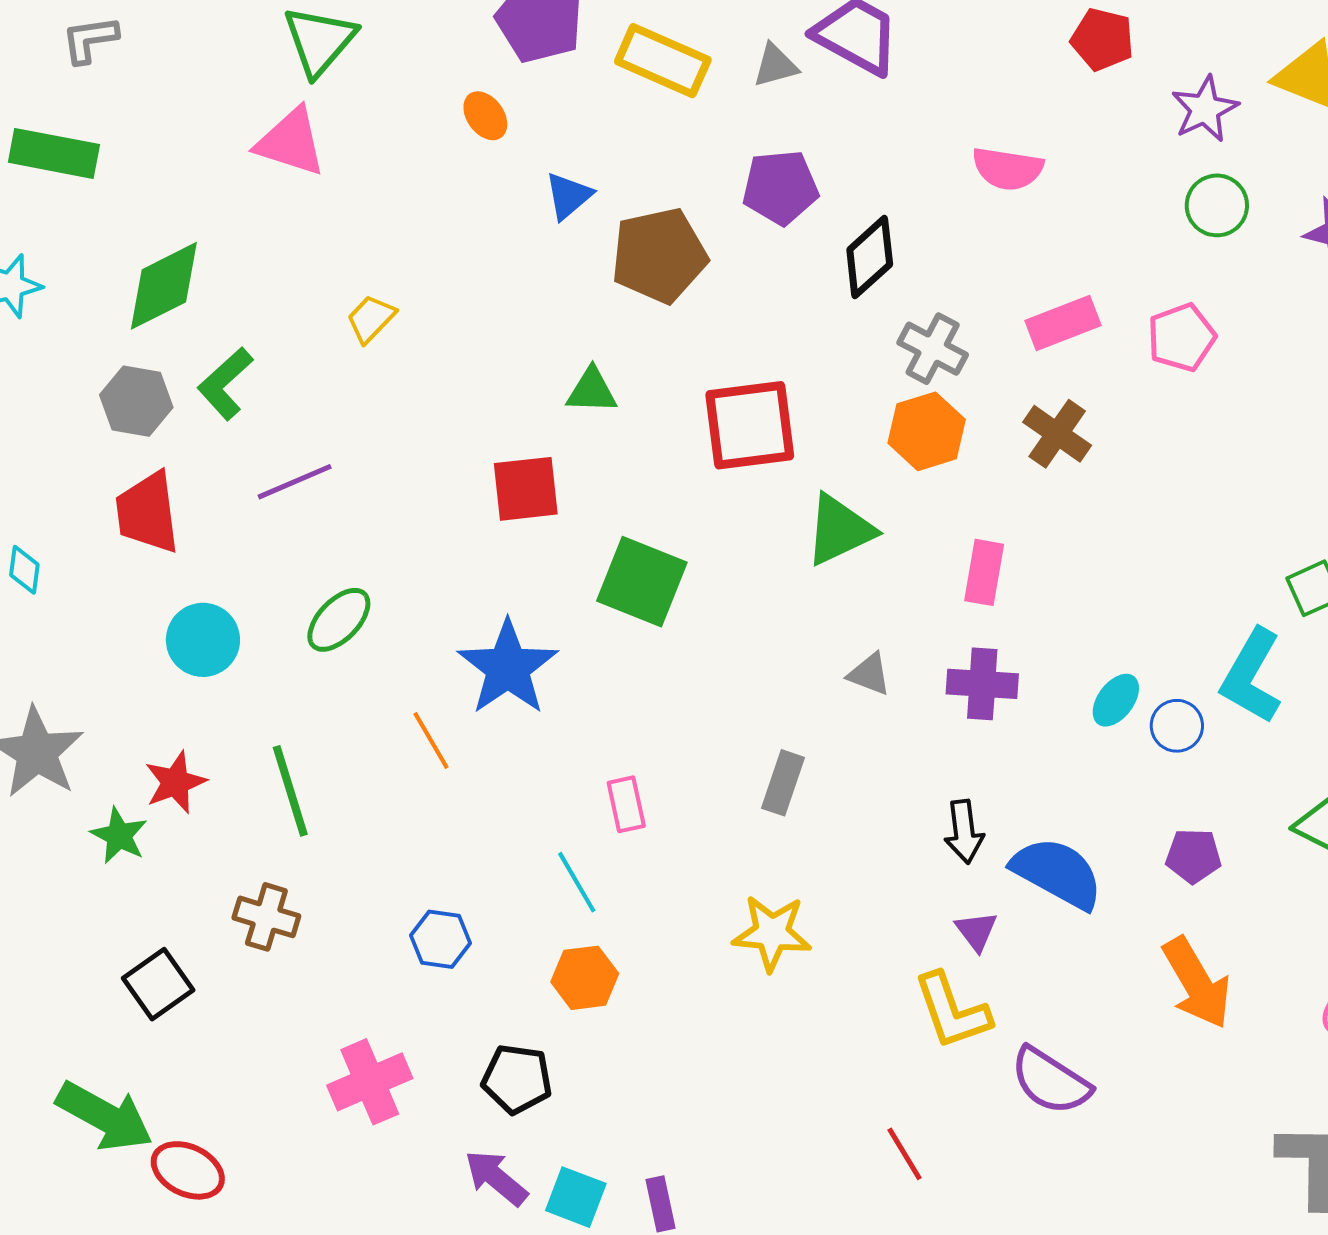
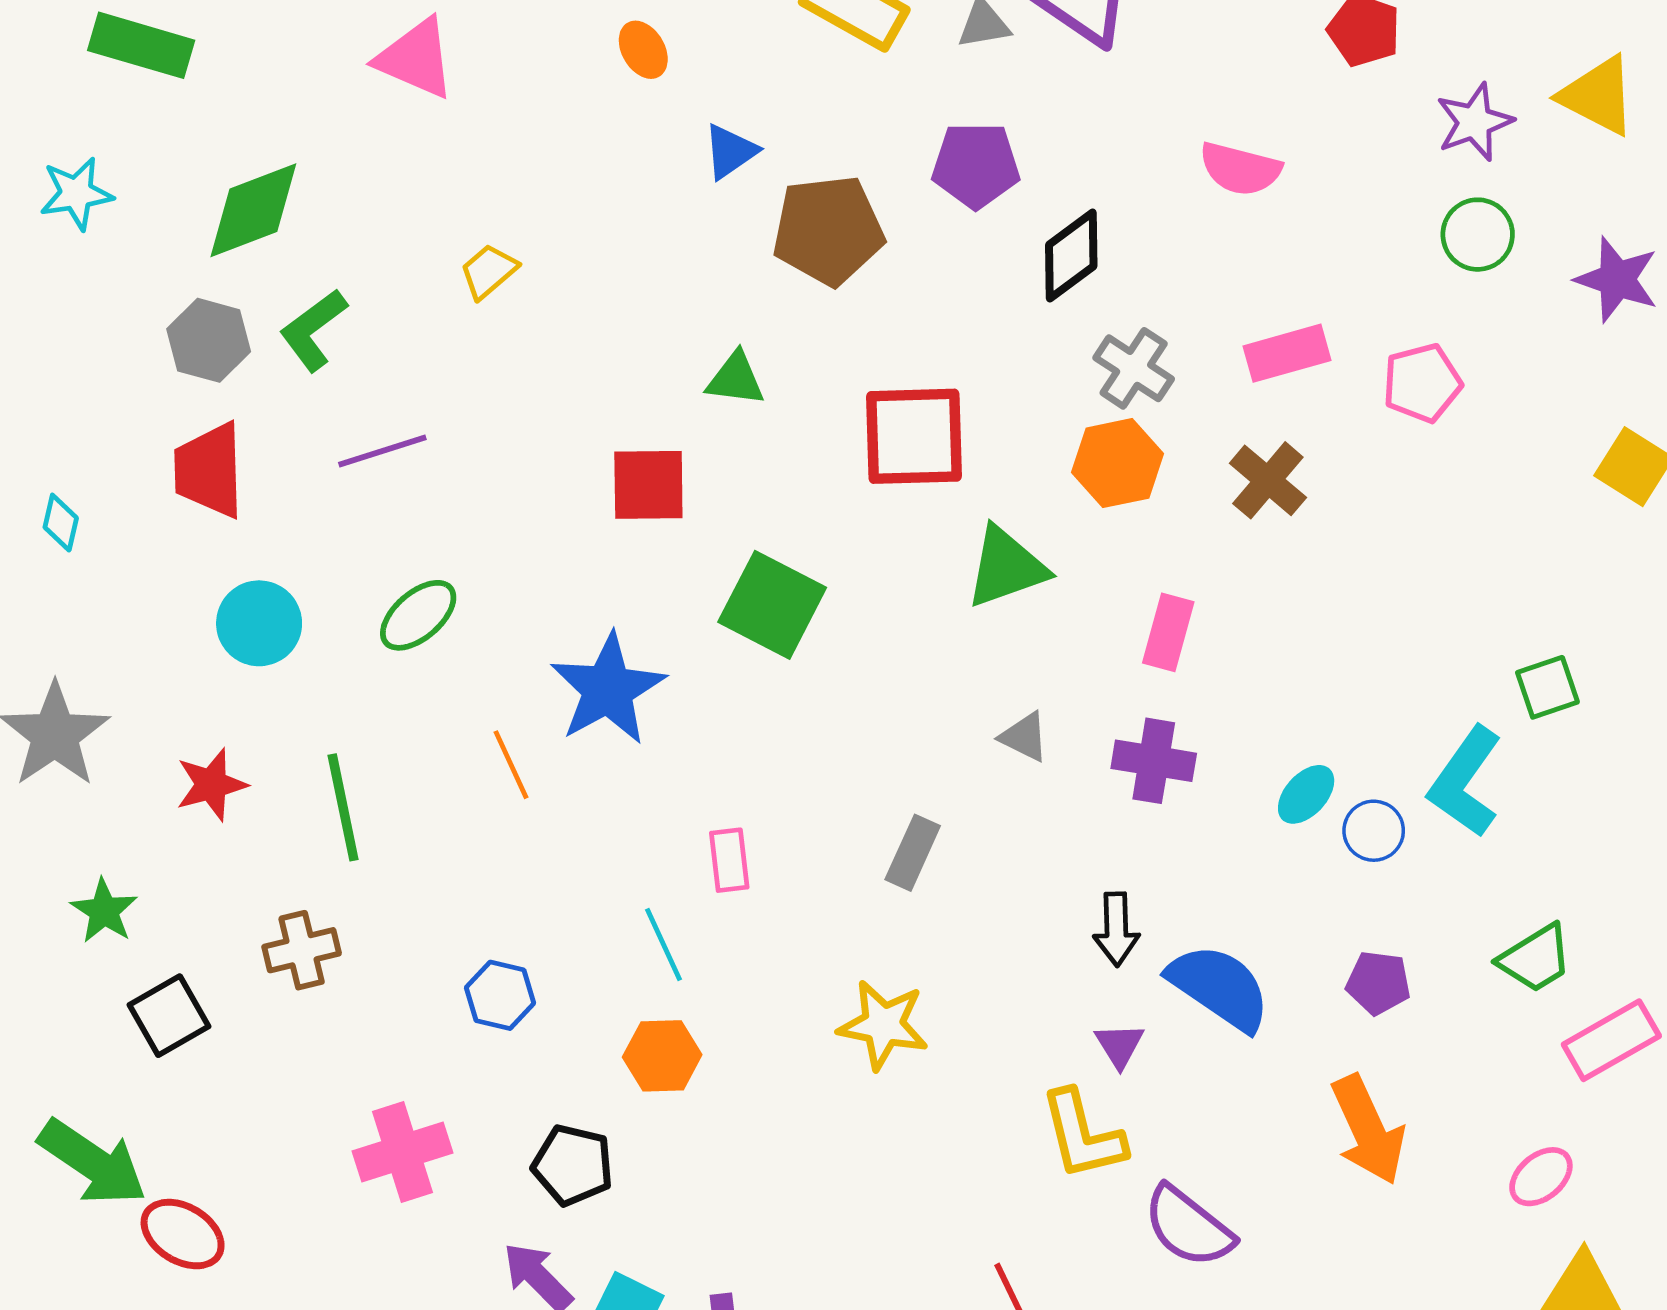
green star: (119, 836) -> (104, 911), moved
brown cross: (266, 917) -> (302, 950), turned -36

